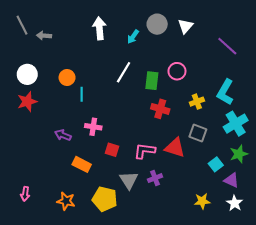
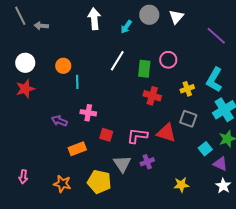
orange rectangle: (82, 164) -> (77, 149), turned -48
yellow star: (202, 201) -> (181, 185), moved

